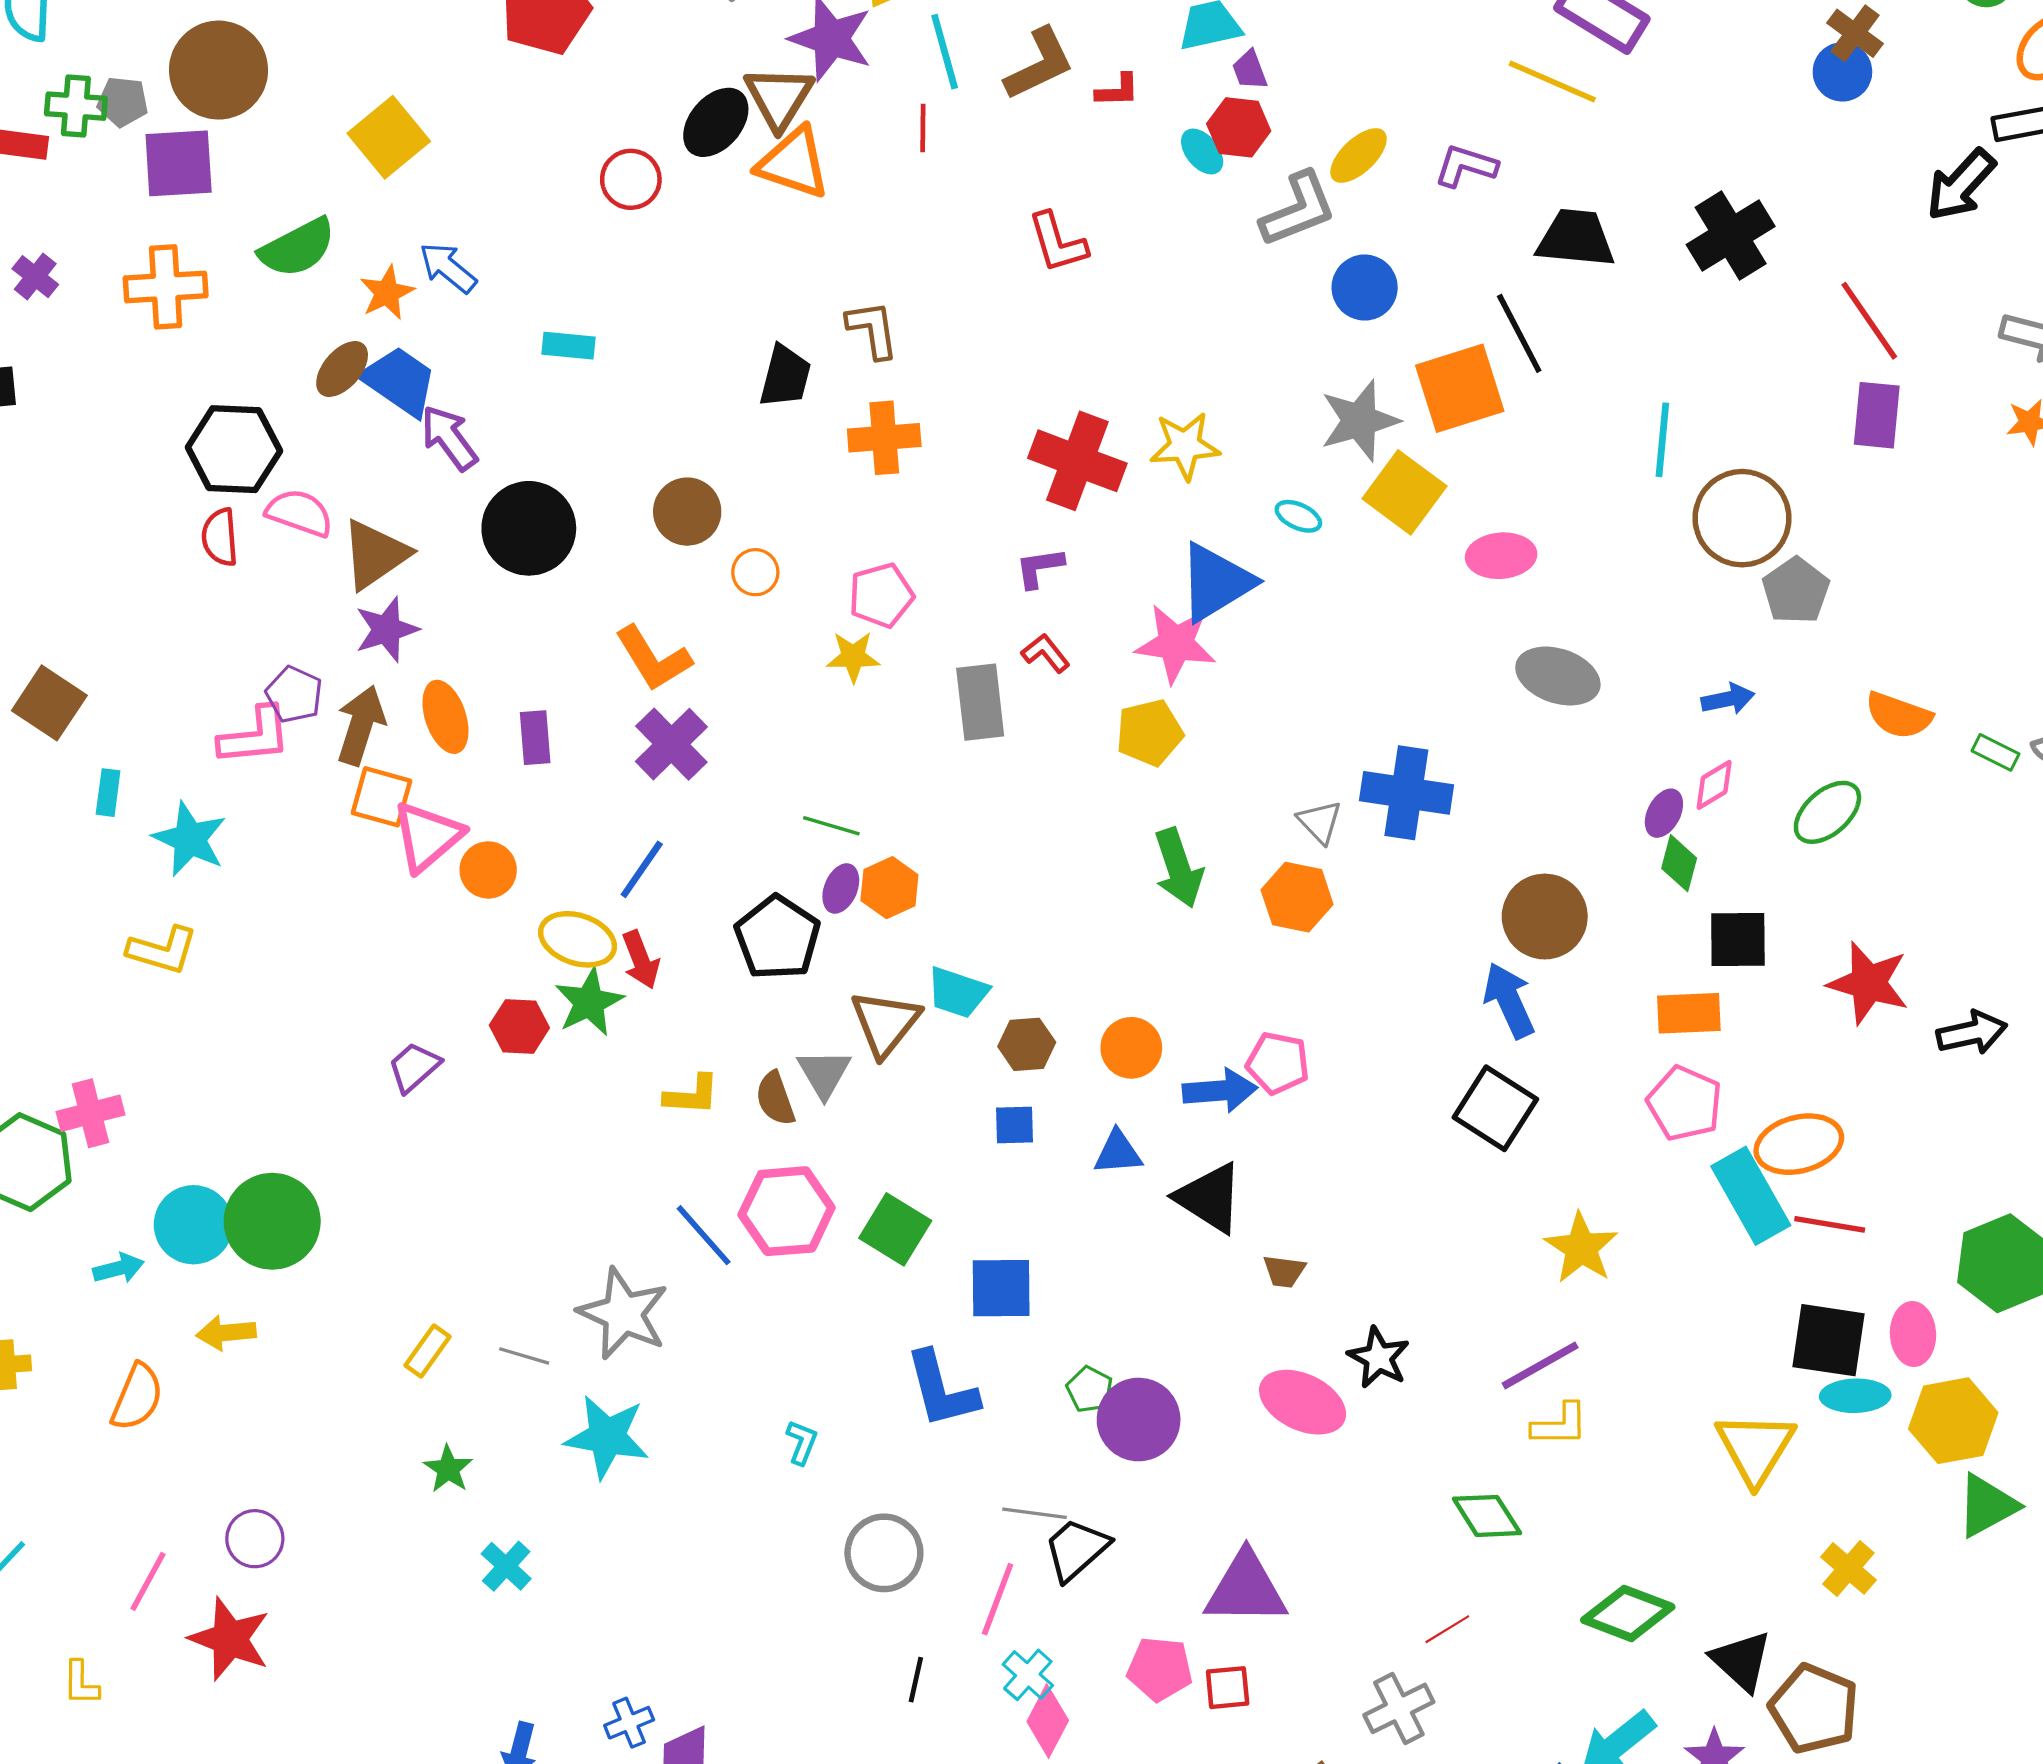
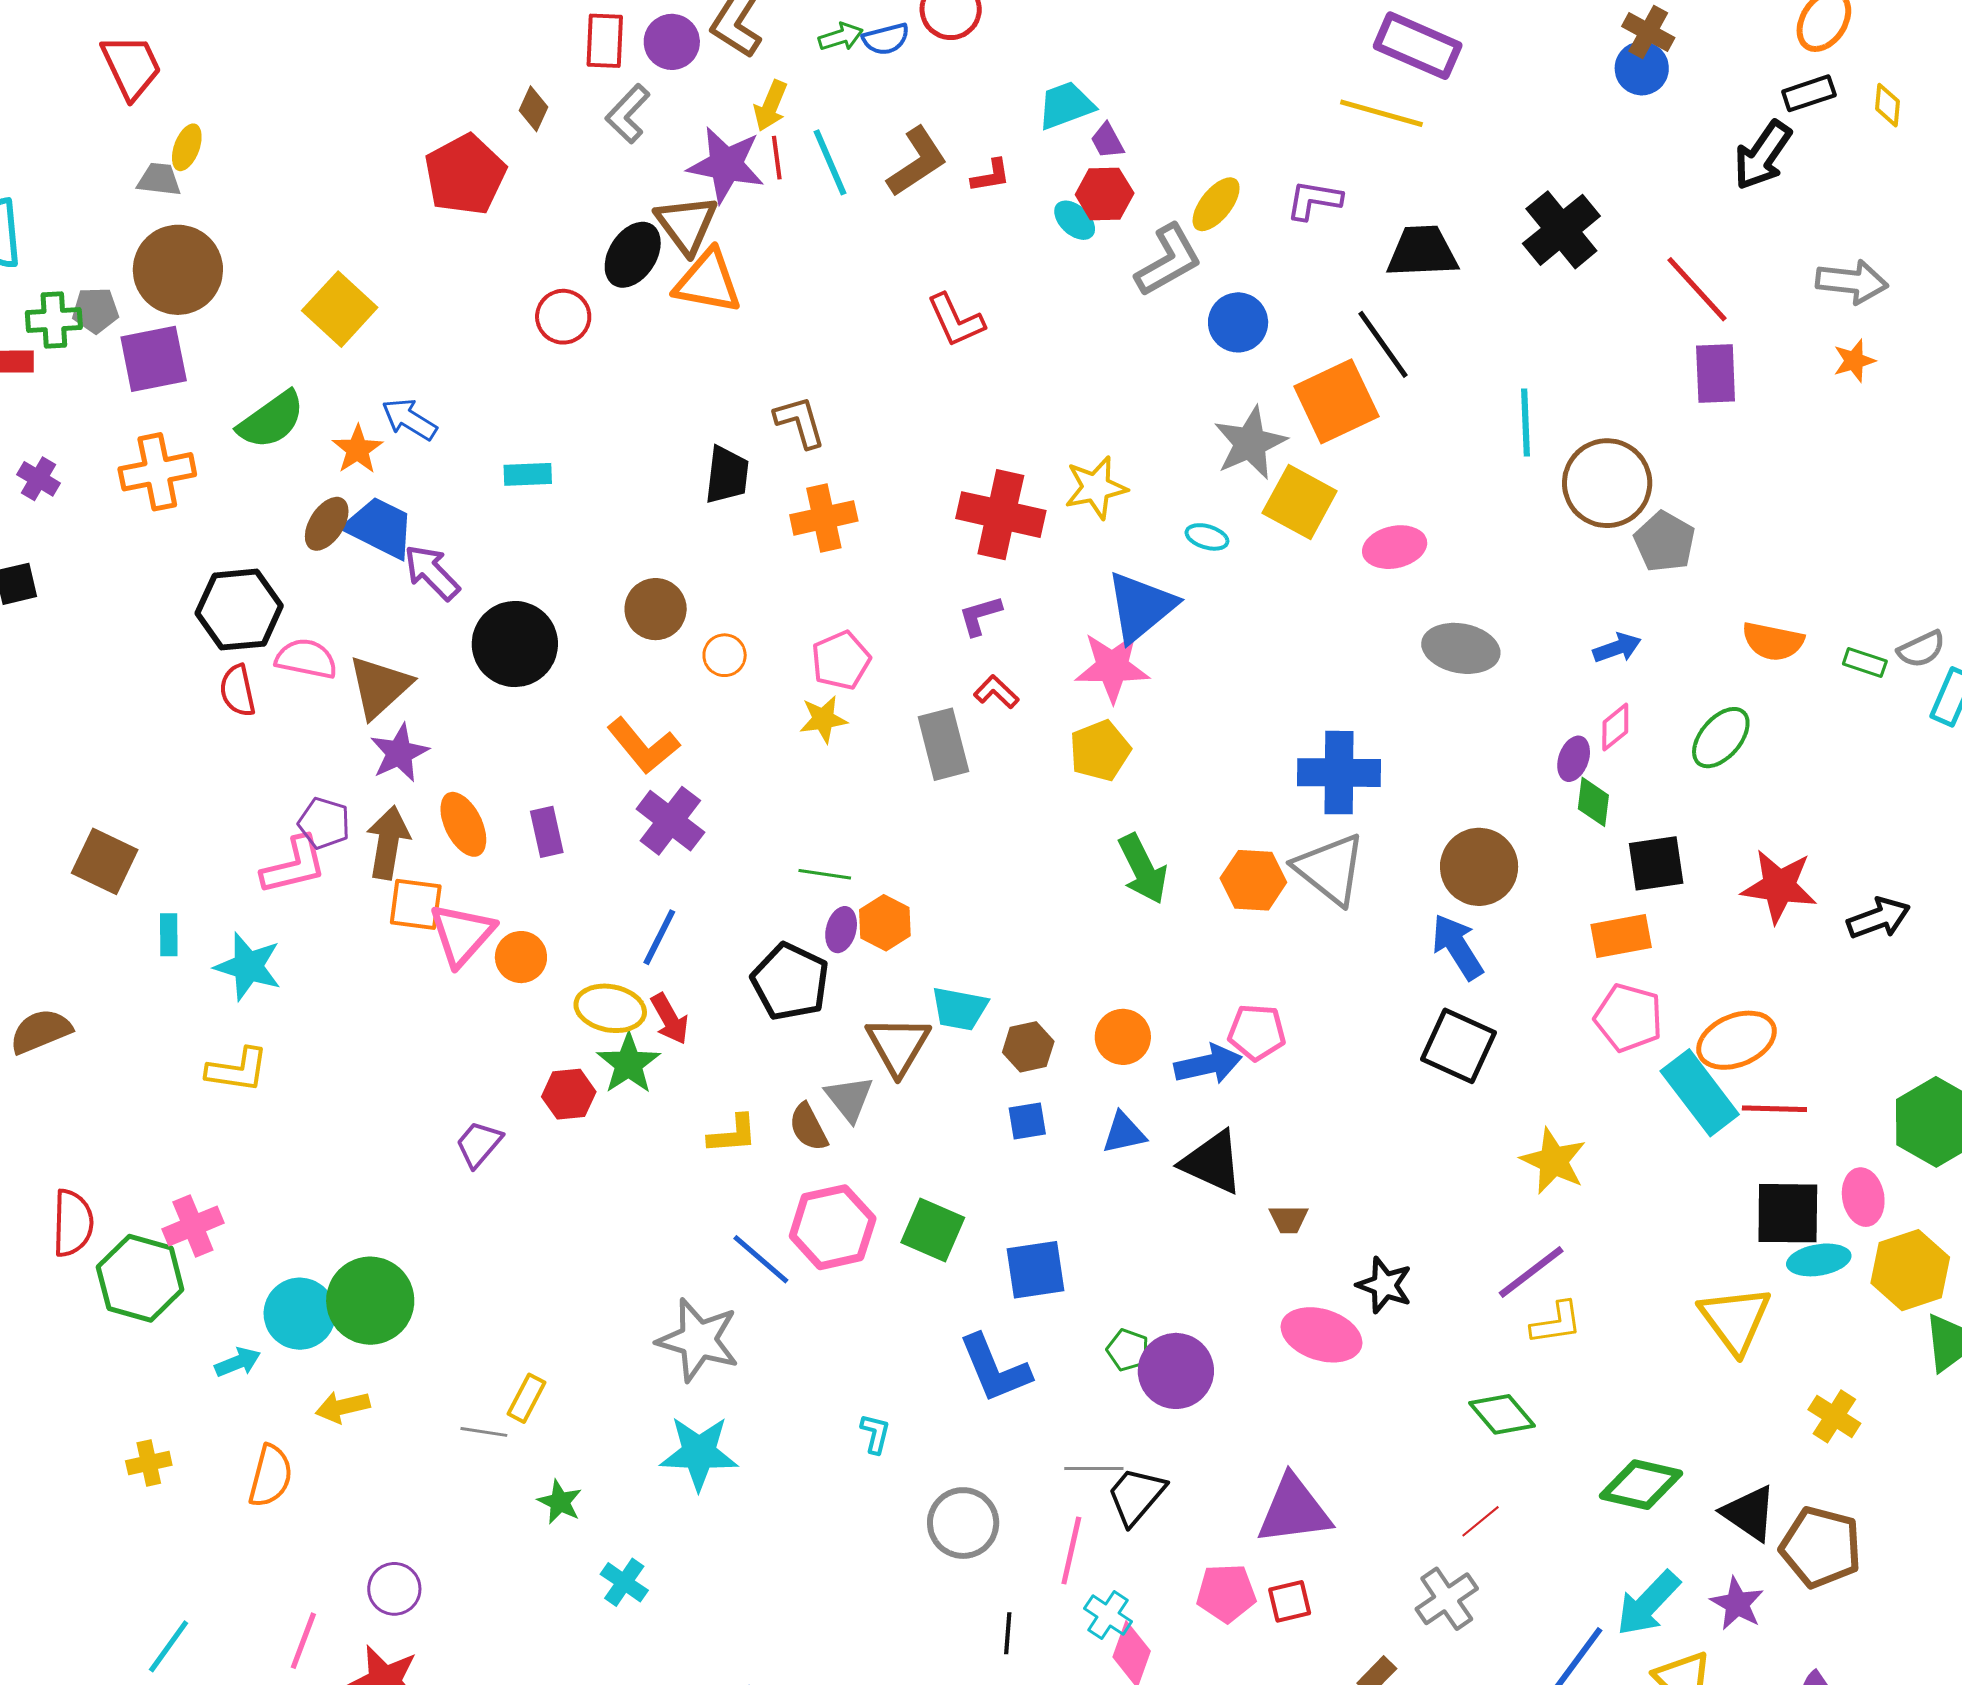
red line: (923, 128) -> (777, 158), moved
gray triangle: (1320, 822) -> (1330, 869), moved, size x1.8
gray line: (524, 1356) -> (484, 1432), moved

